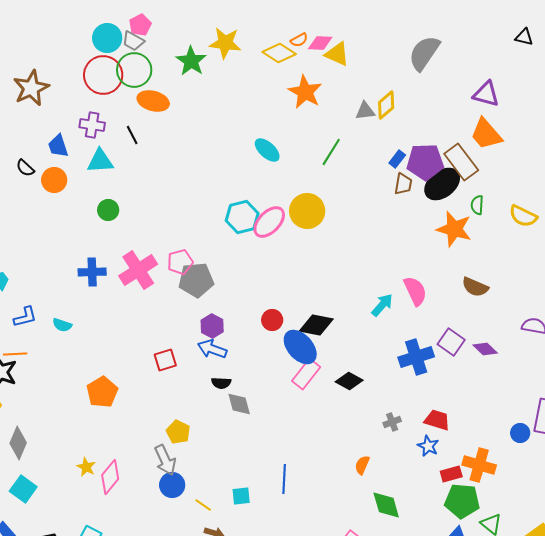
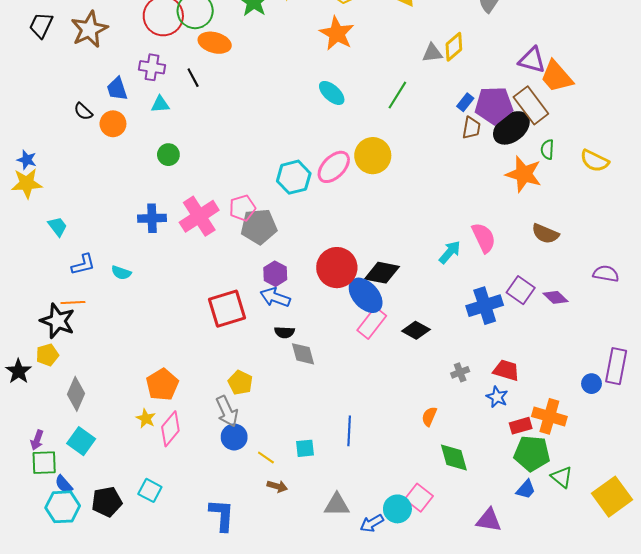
orange star: (305, 92) -> (337, 33), moved
purple triangle: (486, 94) -> (532, 60), moved
cyan triangle: (100, 161) -> (160, 104), size x0.7
cyan hexagon: (242, 217) -> (294, 177), moved
red circle: (272, 320) -> (337, 268), size x1.8
red square: (165, 360) -> (227, 309), size x1.6
orange pentagon: (102, 392) -> (162, 385), moved

